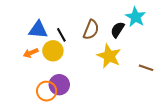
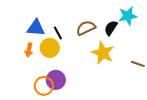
cyan star: (135, 17) -> (128, 16), turned 30
brown semicircle: (91, 30) -> (86, 28), turned -138
orange arrow: (31, 53) -> (29, 50), turned -56

